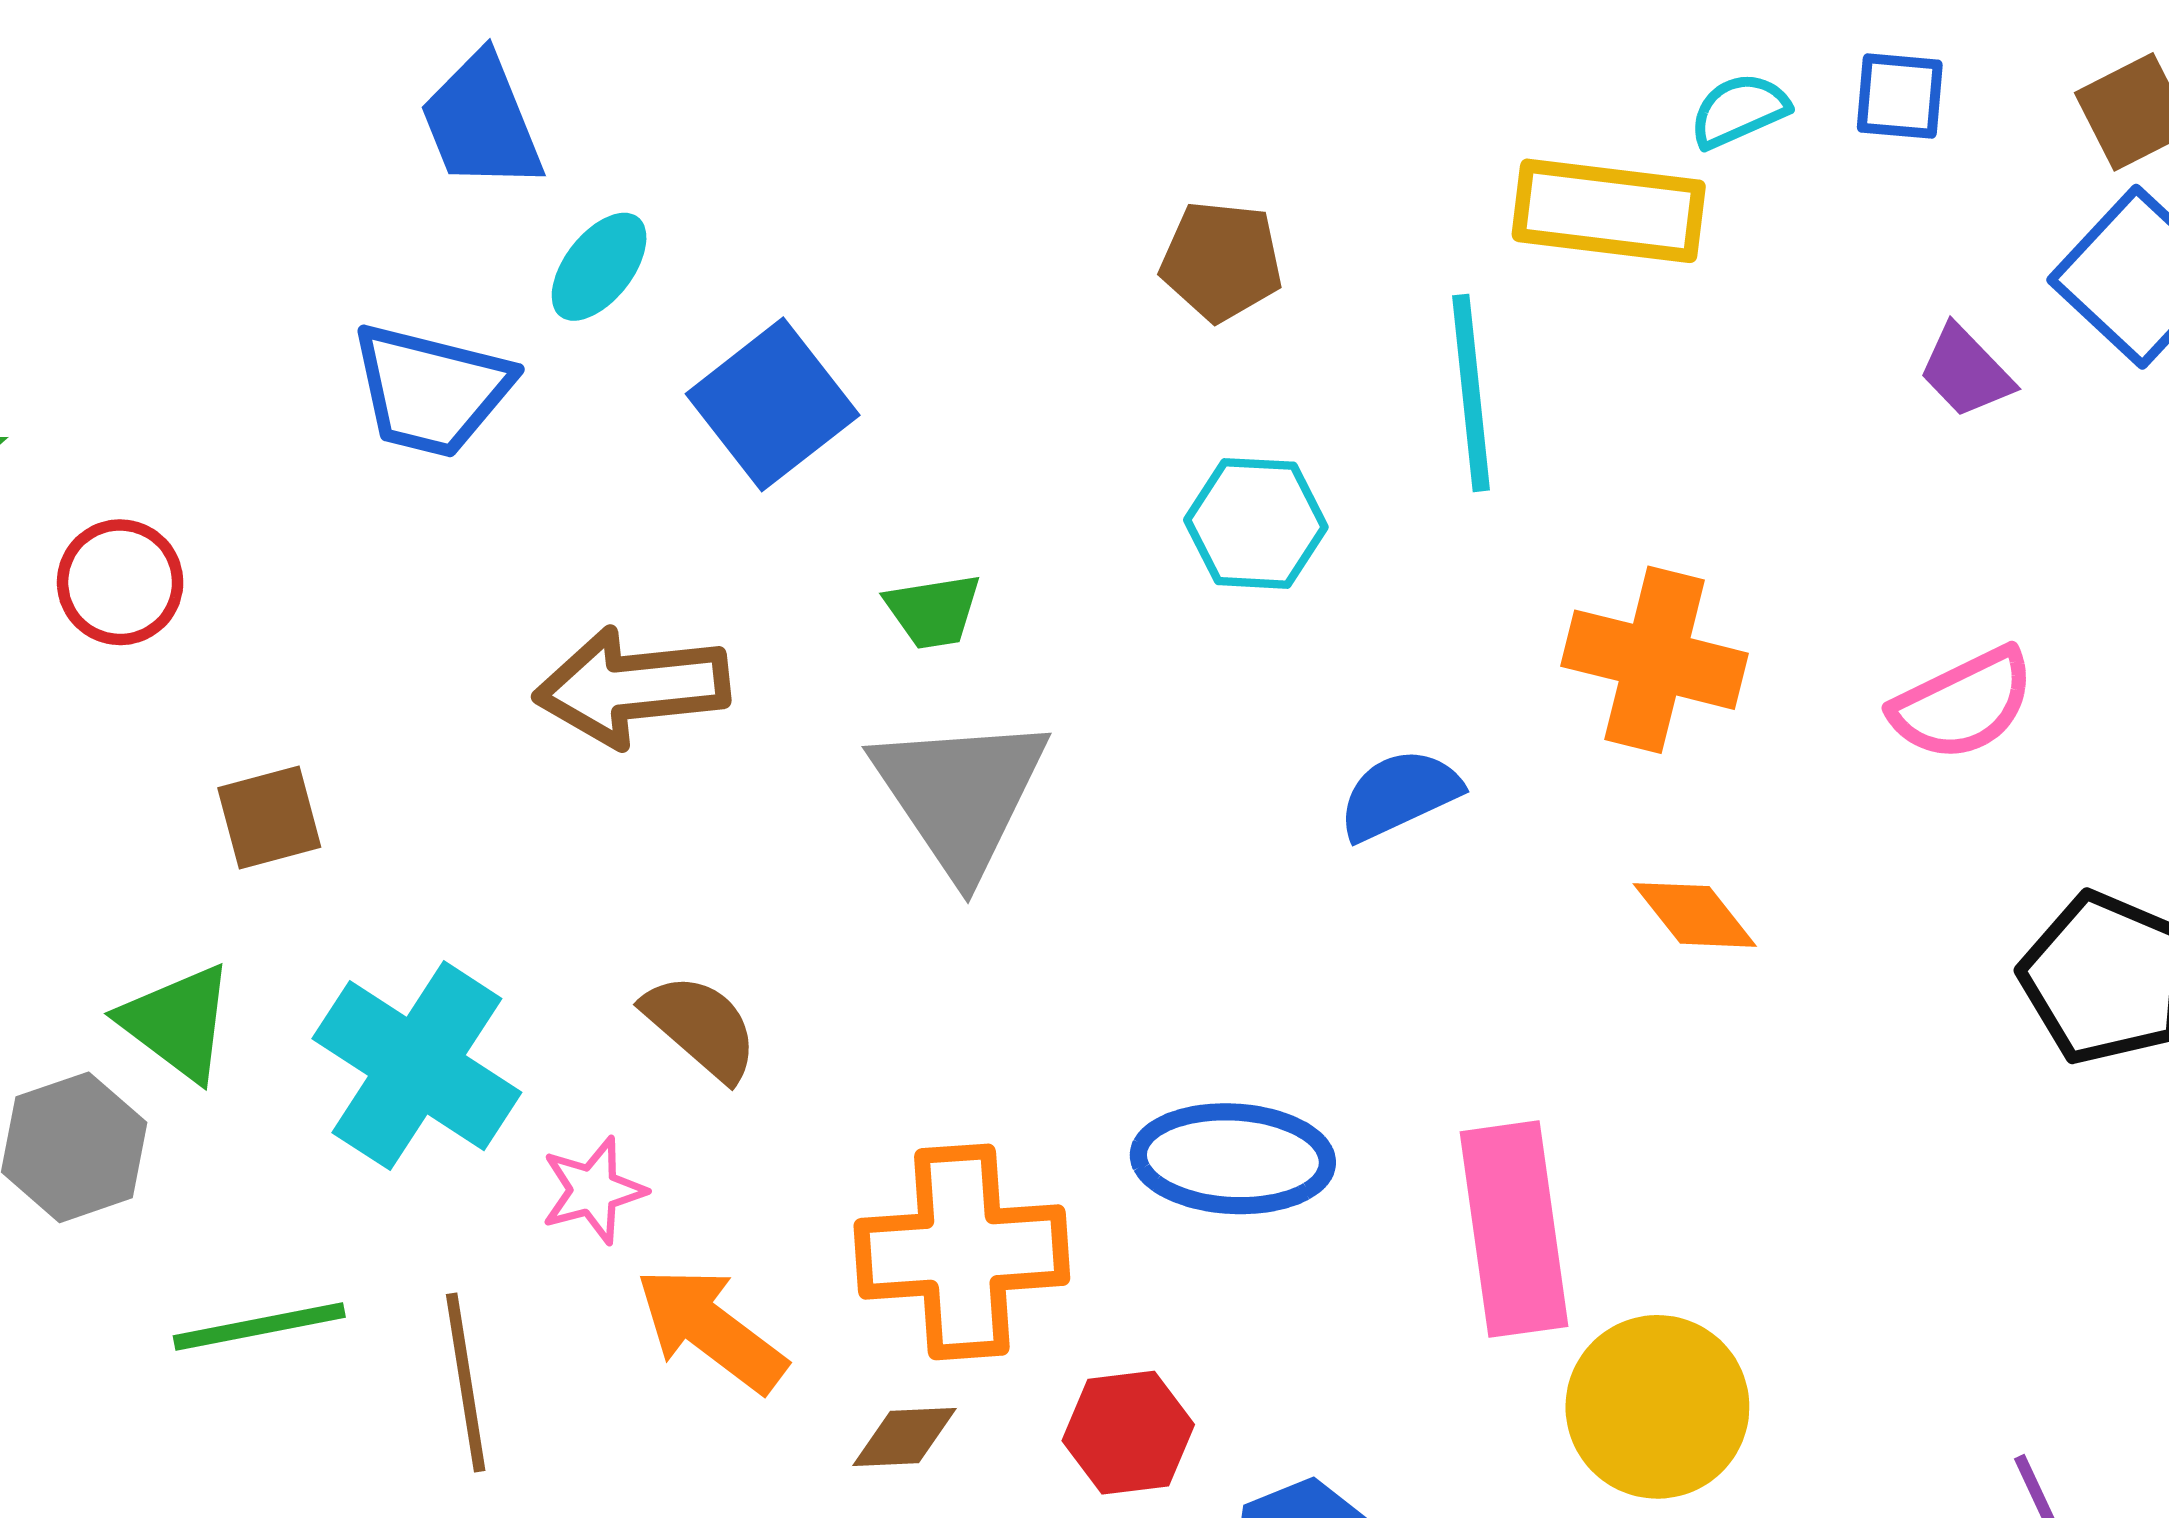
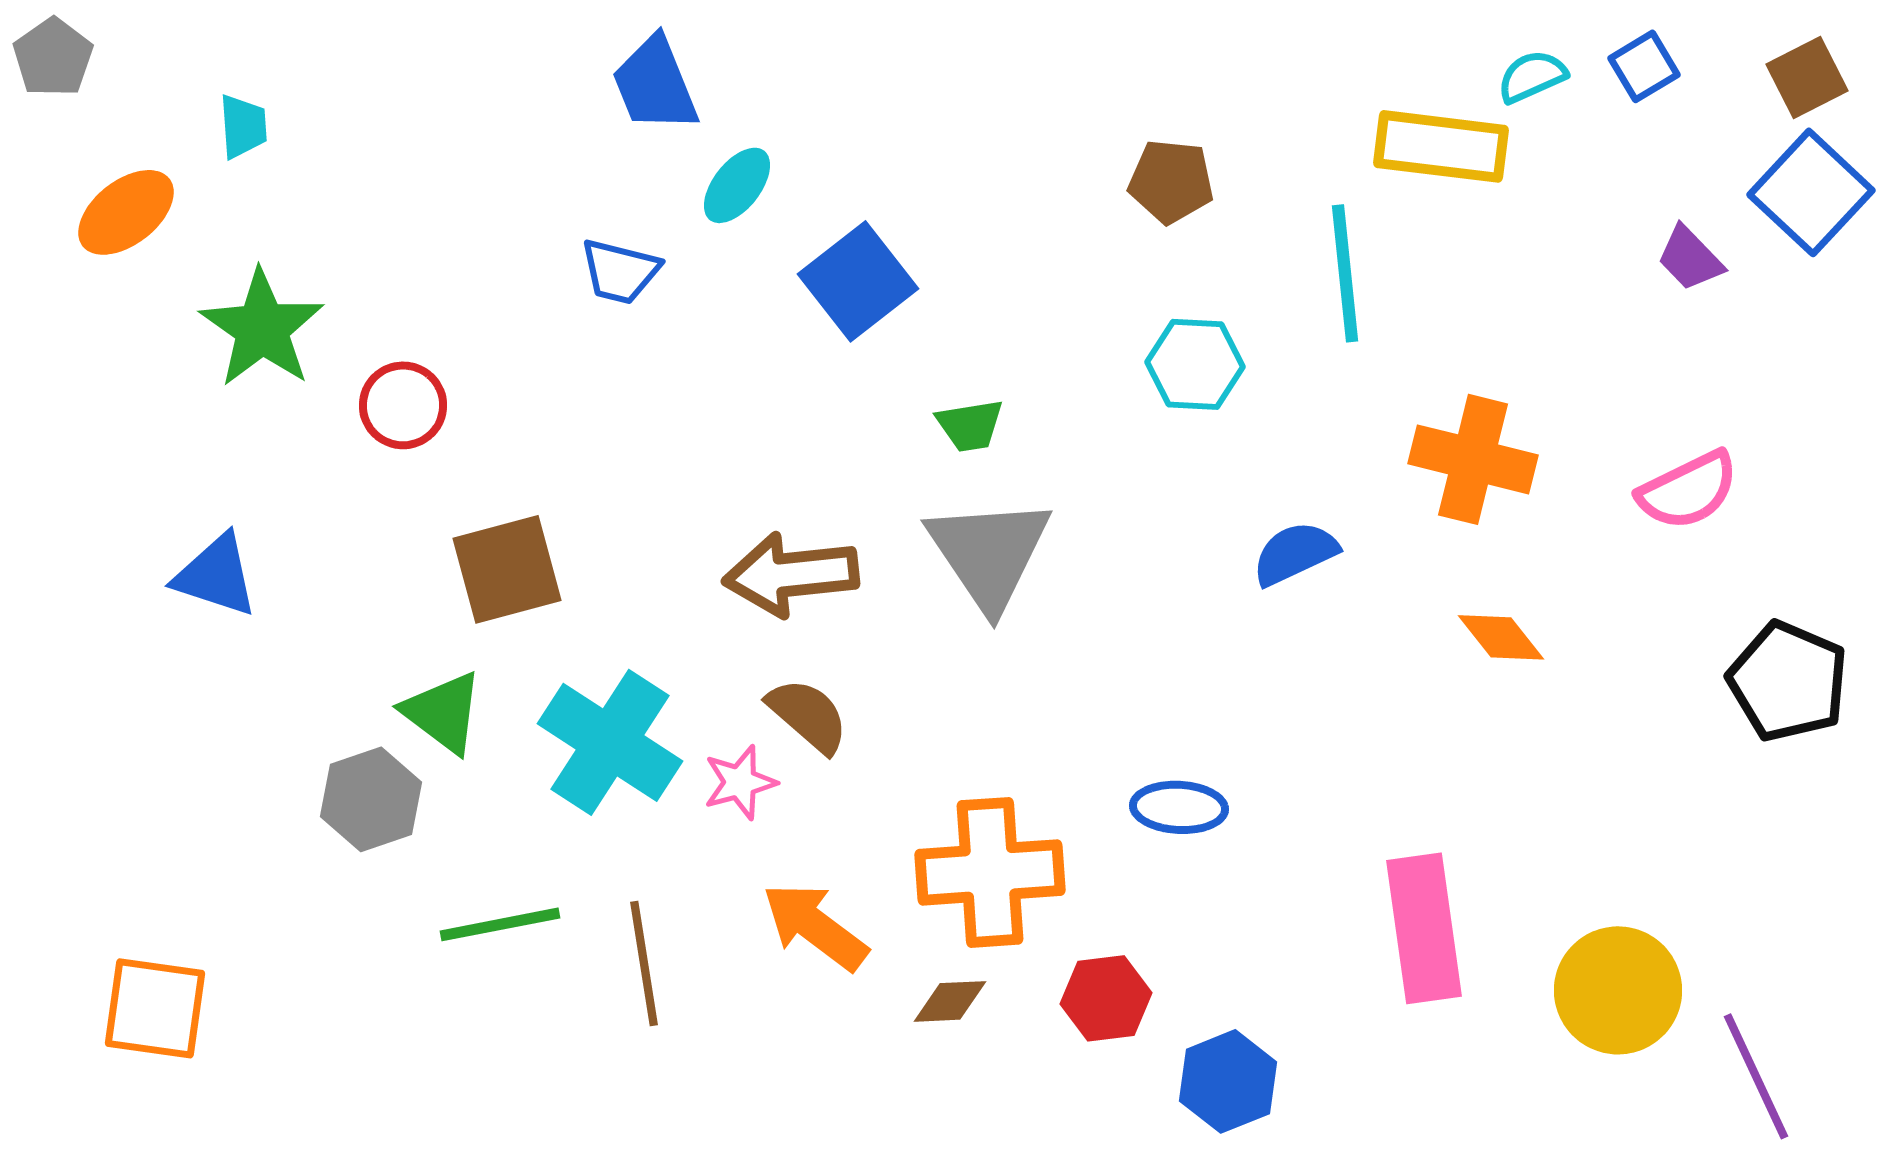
blue square: (1900, 96) -> (1644, 66), turned -36
blue trapezoid: (431, 390) -> (620, 271), size x0.7
brown arrow: (632, 687) -> (791, 574), moved
brown square: (269, 817) -> (507, 569), size x1.5
blue ellipse: (1233, 1159) -> (1179, 807), size x0.7
pink star: (593, 1190) -> (740, 782), moved
pink rectangle: (1514, 1229) -> (1424, 928), moved
yellow circle: (1657, 1407) -> (1618, 990), moved

